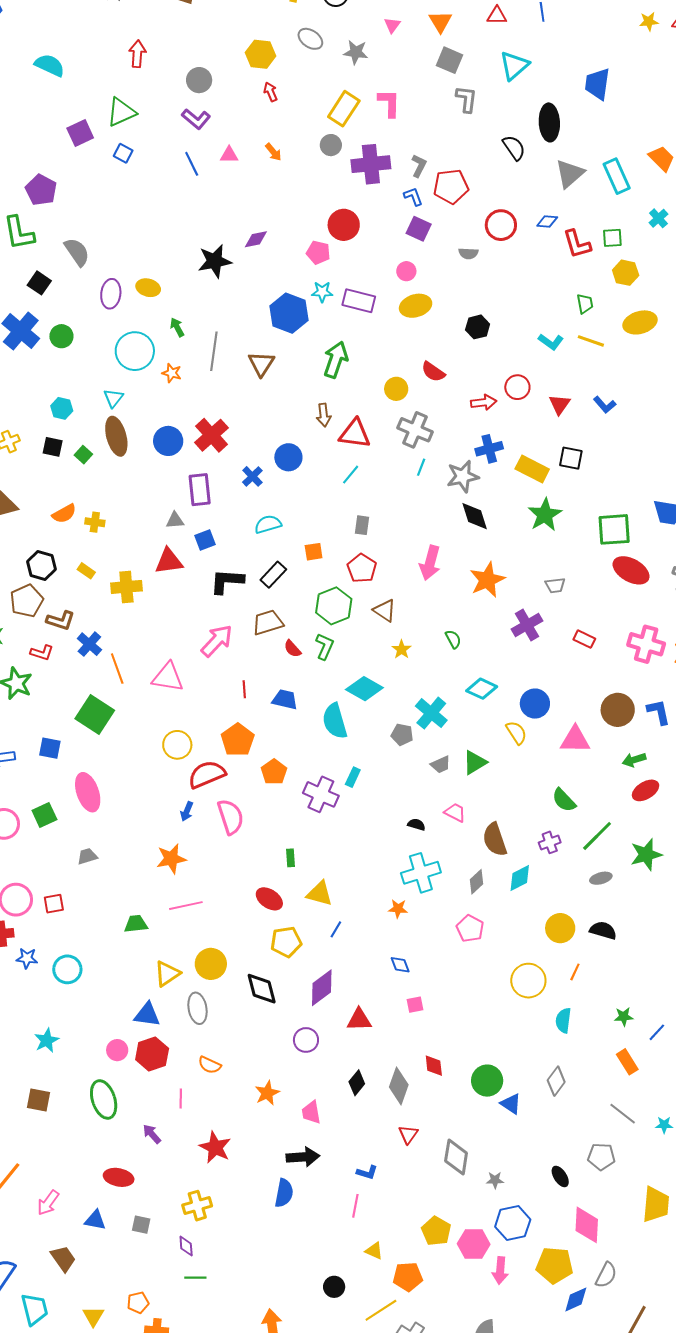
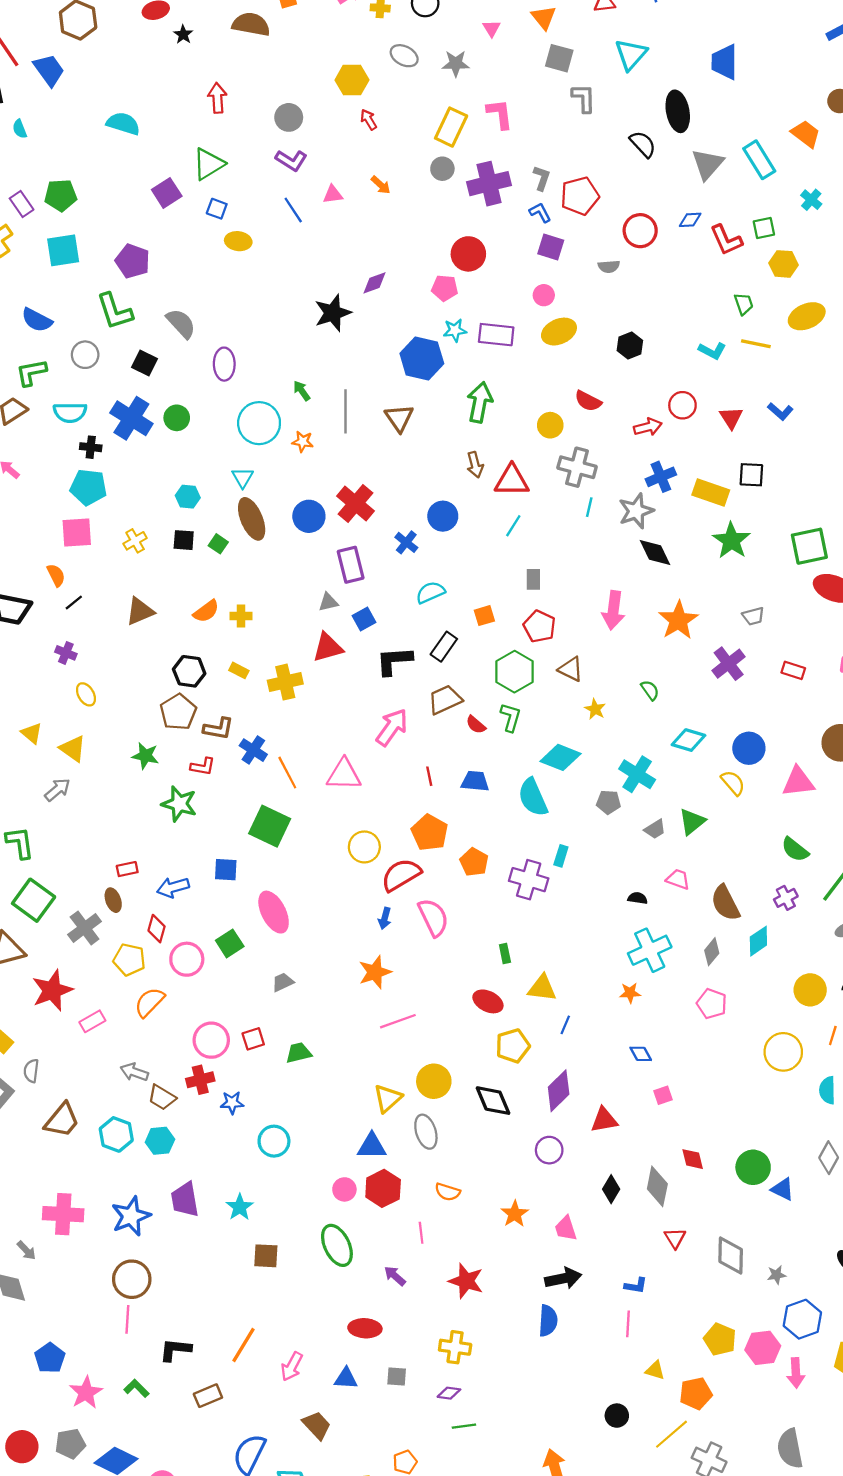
yellow ellipse: (148, 288) -> (238, 241), moved
green trapezoid: (136, 924) -> (299, 1053), moved
cyan circle: (67, 969) -> (274, 1141), moved
cyan star: (47, 1040) -> (240, 1207), moved
yellow cross: (197, 1206) -> (455, 1347), turned 32
purple diamond: (186, 1246) -> (449, 1393), turned -70

